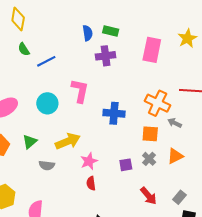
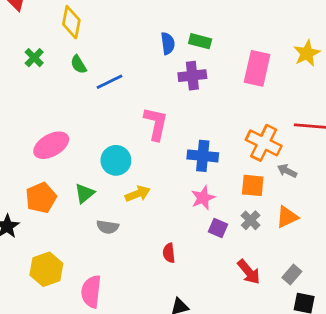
cyan circle: (47, 103) -> (116, 160), moved
yellow arrow: (68, 141) -> (138, 194), size x0.7
pink star: (89, 161) -> (203, 198), moved
purple square: (126, 165) -> (218, 228), turned 32

